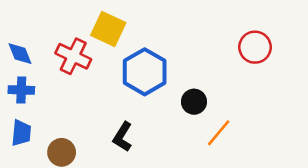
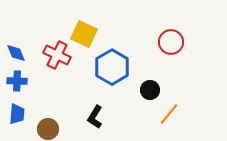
red circle: (255, 47) -> (171, 42), moved

